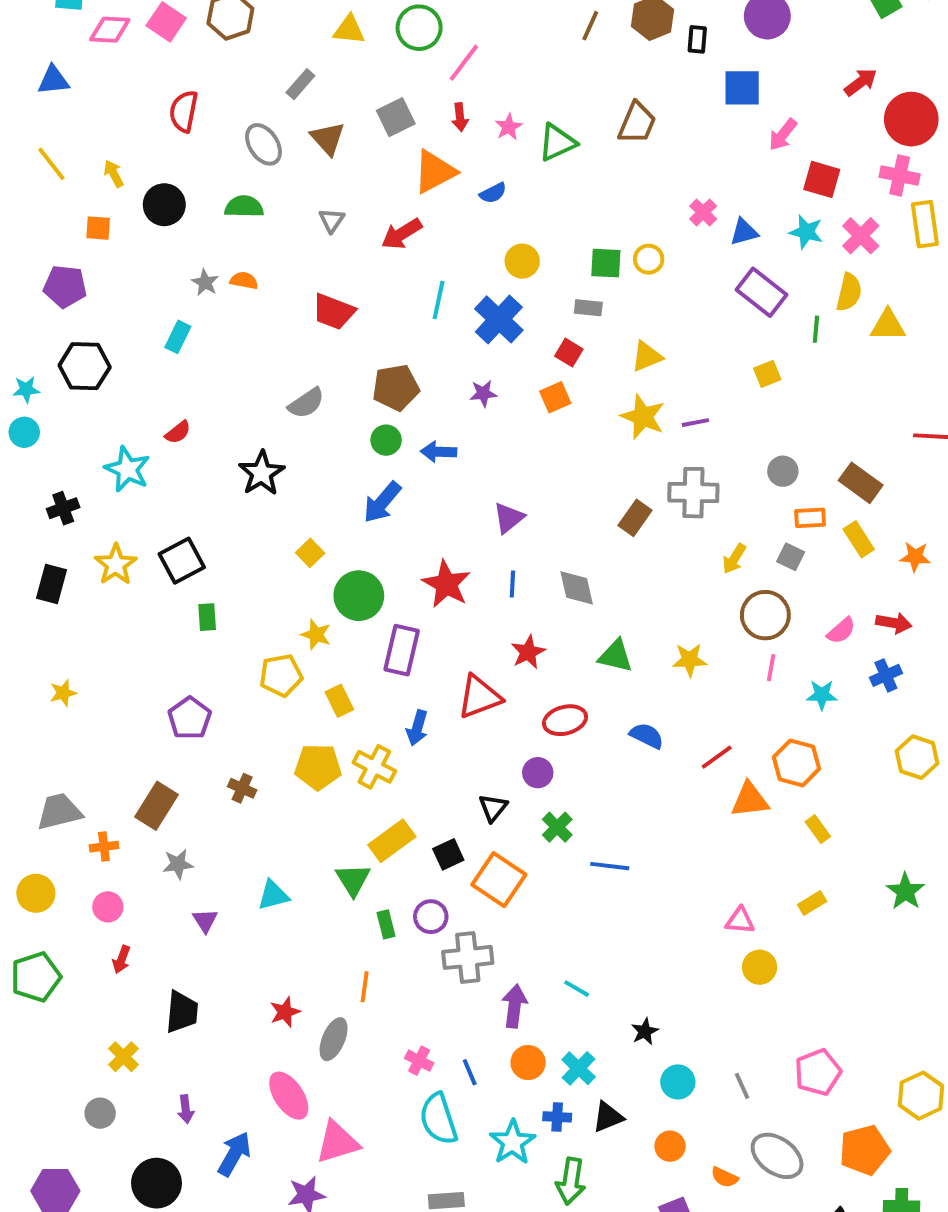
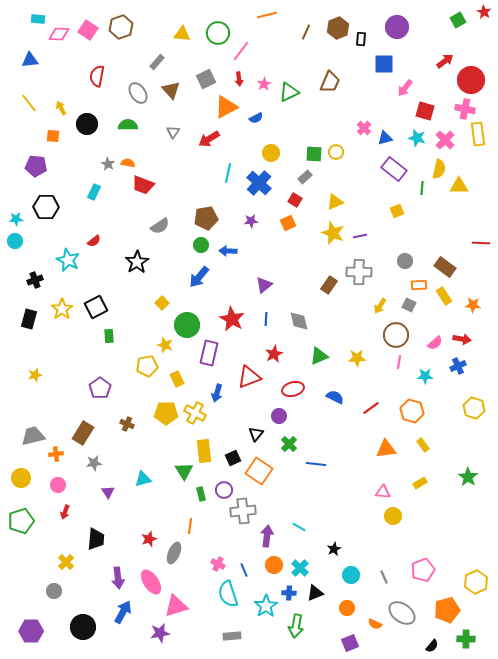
gray rectangle: (588, 308) -> (305, 177), turned -48
red trapezoid: (334, 312) -> (143, 185), moved
green triangle: (616, 656) -> (319, 356), turned -36
orange triangle: (750, 800) -> (386, 449), moved
yellow rectangle: (392, 841) -> (204, 451), turned -60
purple arrow: (186, 1109) -> (118, 578), moved, size x1.5

